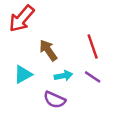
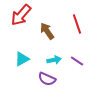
red line: (93, 47) -> (77, 24), moved
brown arrow: (48, 50) -> (47, 31), moved

